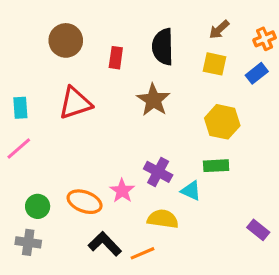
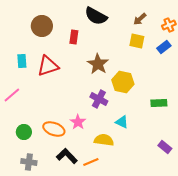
black semicircle: (163, 47) -> (96, 16), moved, turned -60
cyan rectangle: (20, 108) -> (22, 61), moved
yellow hexagon: (222, 122) -> (123, 82), moved
green rectangle: (216, 166) -> (159, 103), moved
purple cross: (158, 172) -> (99, 99), moved
gray cross: (28, 242) -> (29, 162), moved

